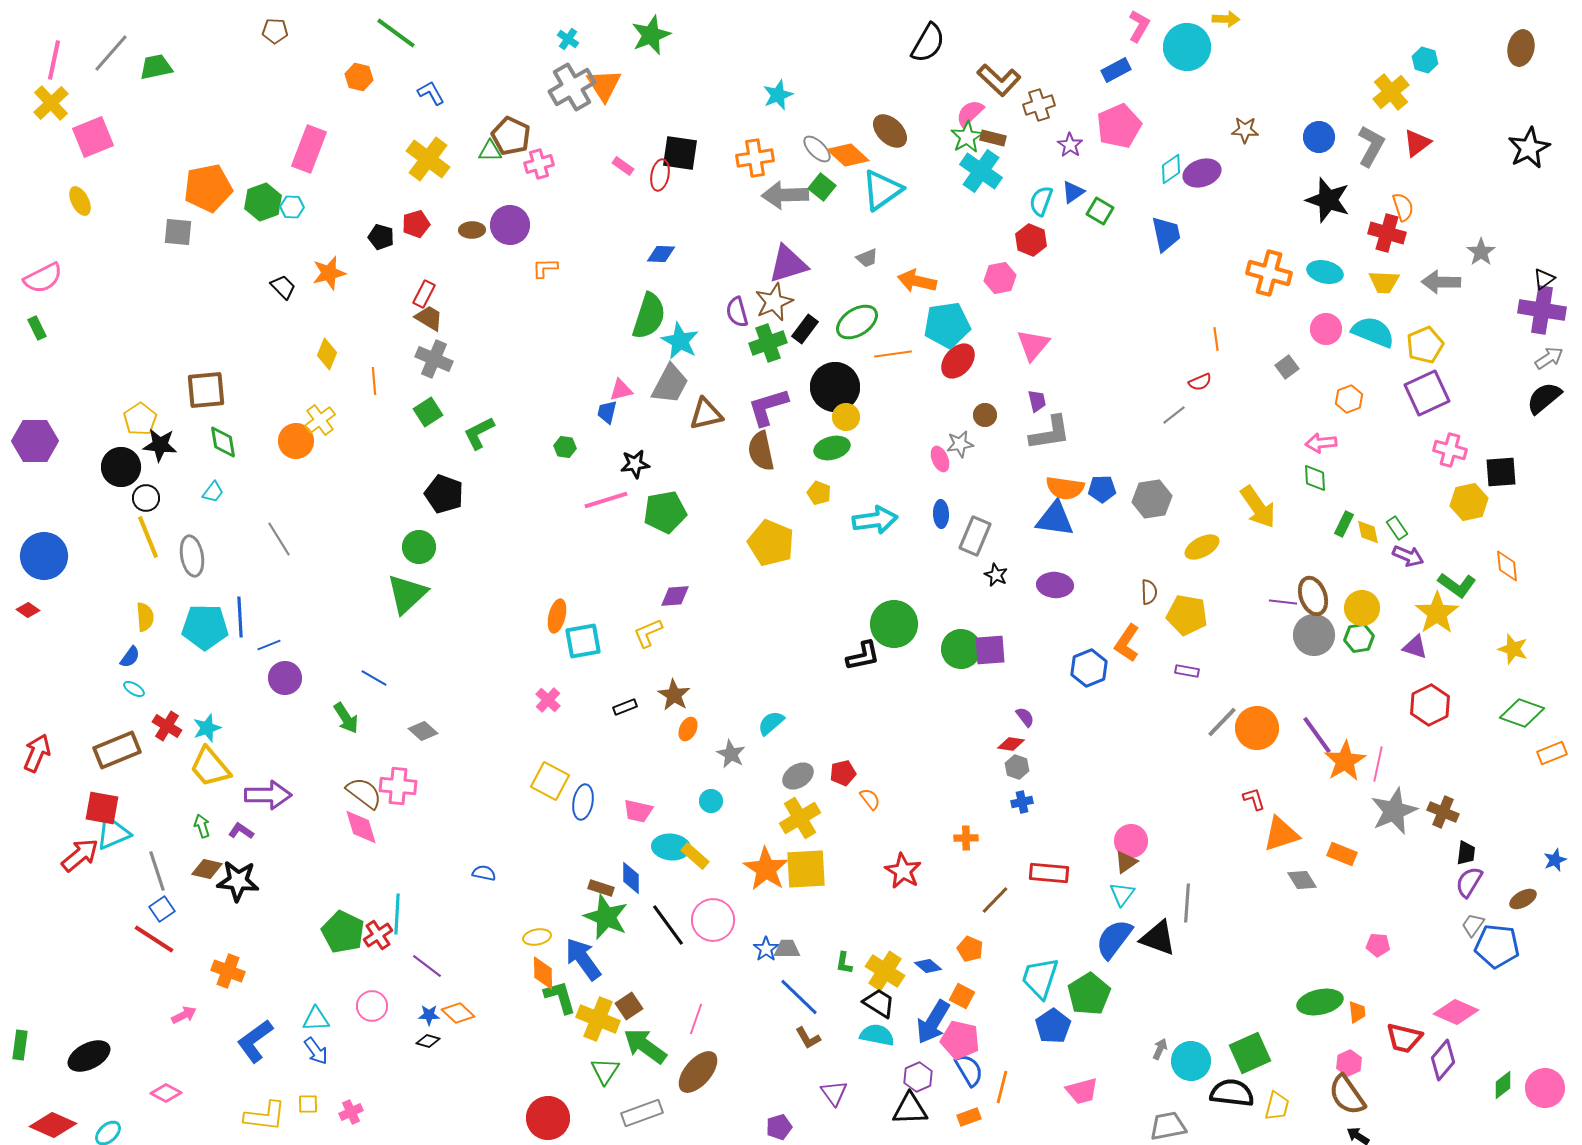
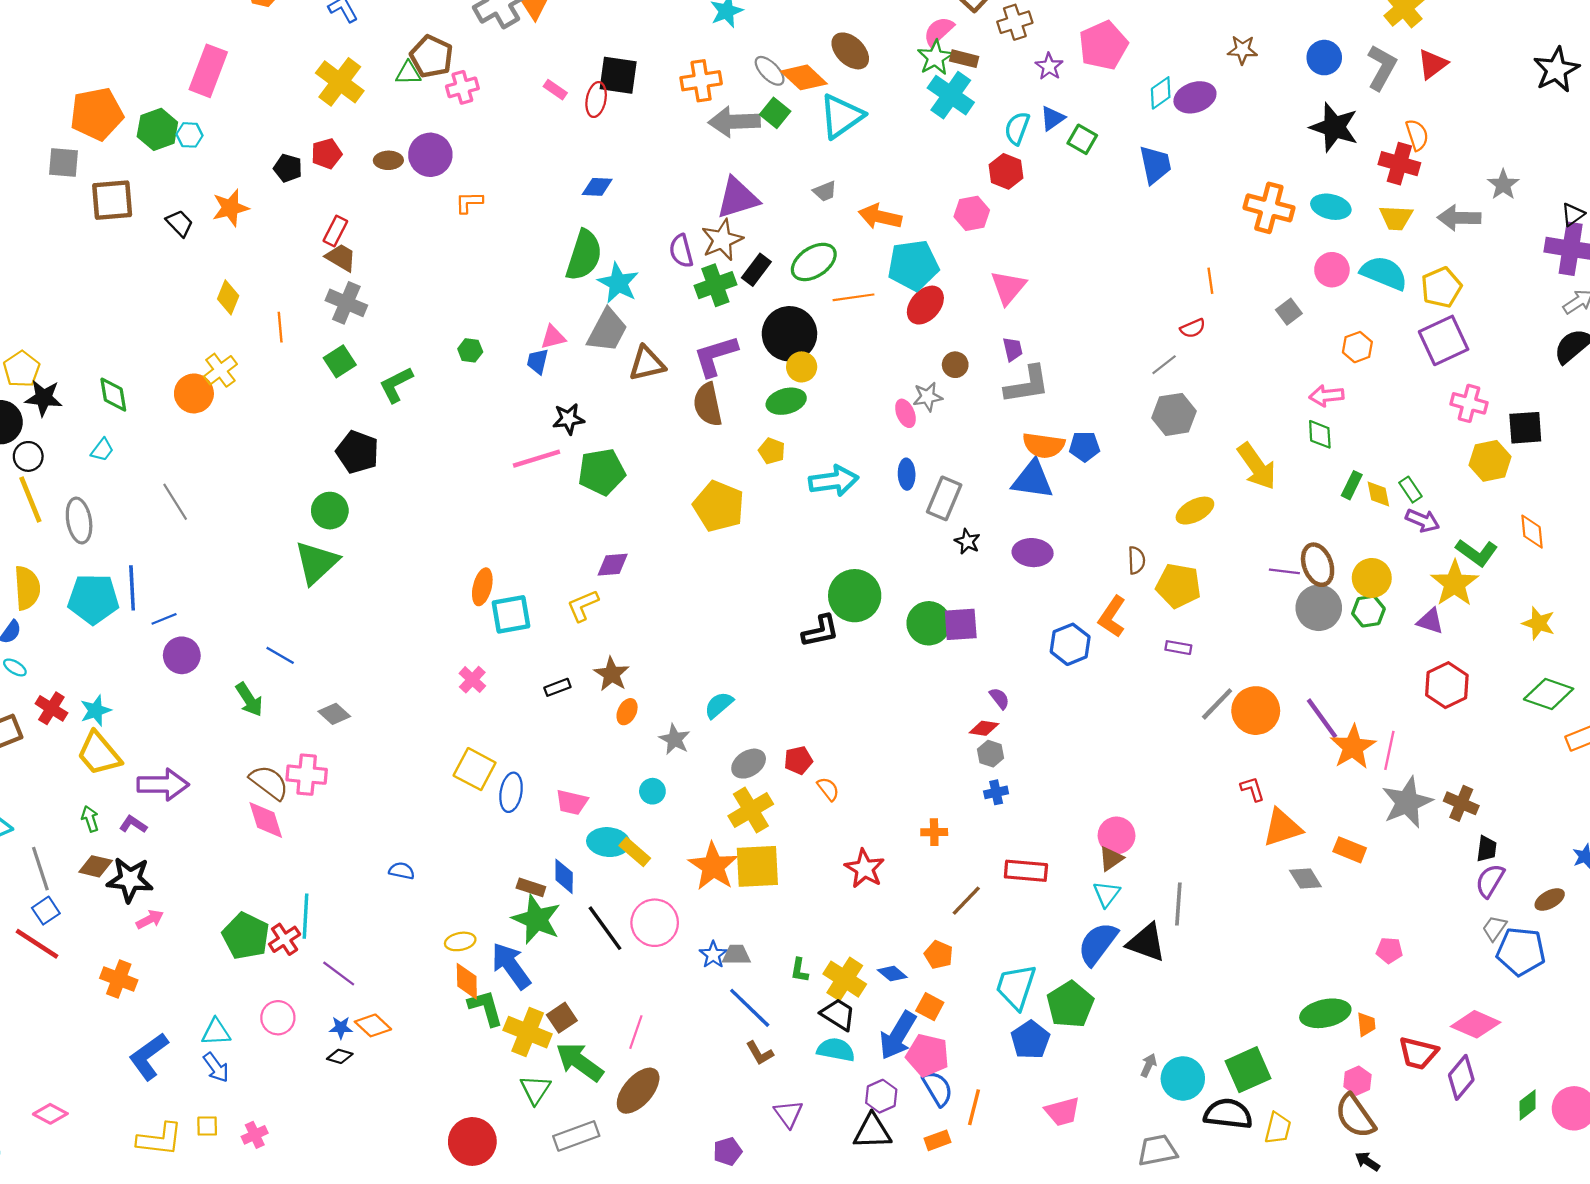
brown square: (206, 390) -> (112, 200), moved
green hexagon: (565, 447) -> (470, 350), moved
gray hexagon: (1152, 499) -> (1174, 414), moved
yellow semicircle: (145, 617) -> (27, 588), size x1.4
pink arrow: (184, 1015) -> (150, 919), moved

